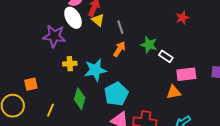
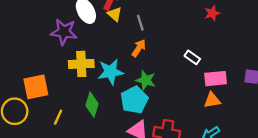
green star: (149, 45) -> (146, 80), moved
yellow cross: (70, 64) -> (81, 64), size x1.5
orange square: (31, 84) -> (36, 87), size x1.6
orange triangle: (174, 92) -> (212, 100), moved

